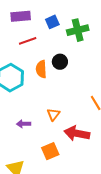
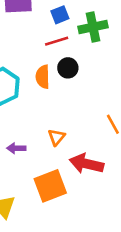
red line: (28, 41) -> (57, 41), moved
orange square: (50, 151) -> (50, 186), size x1.4

